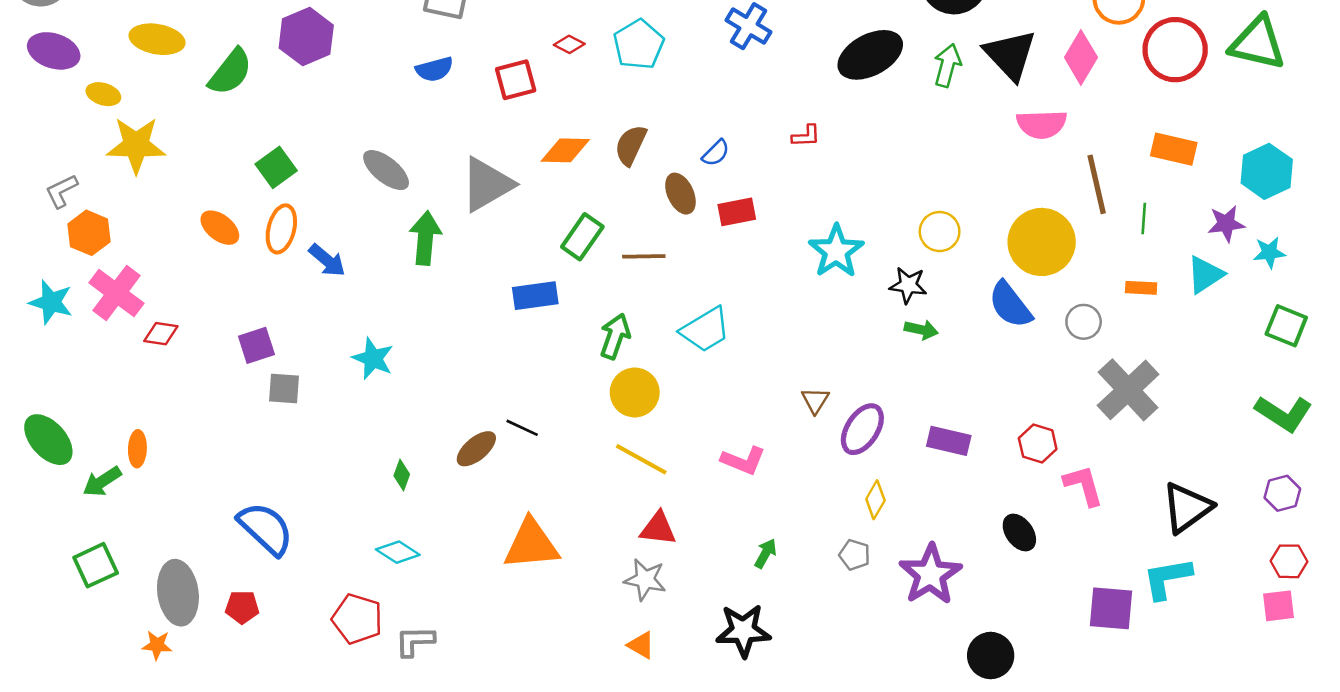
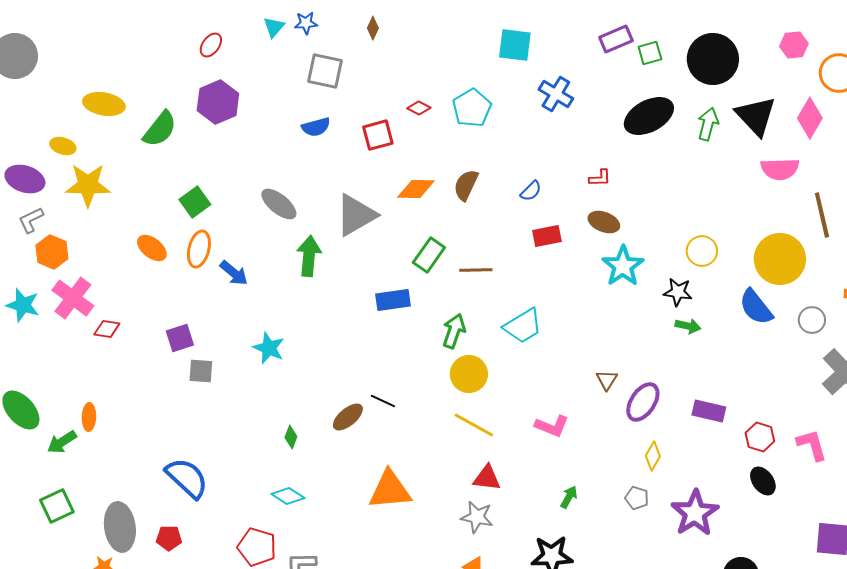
purple ellipse: (54, 51) -> (25, 179), moved
brown ellipse: (680, 194) -> (604, 222), moved, turned -44
red hexagon: (1038, 444) -> (760, 437), moved

